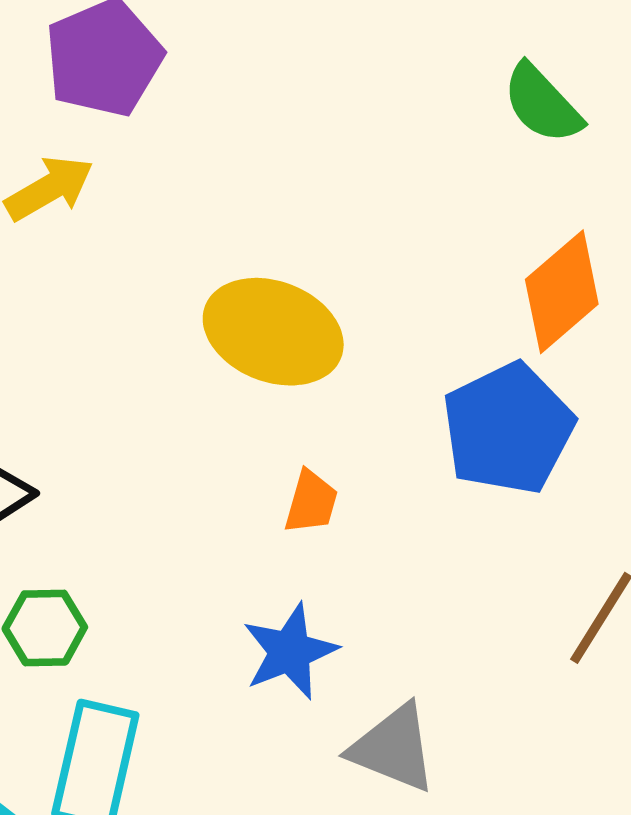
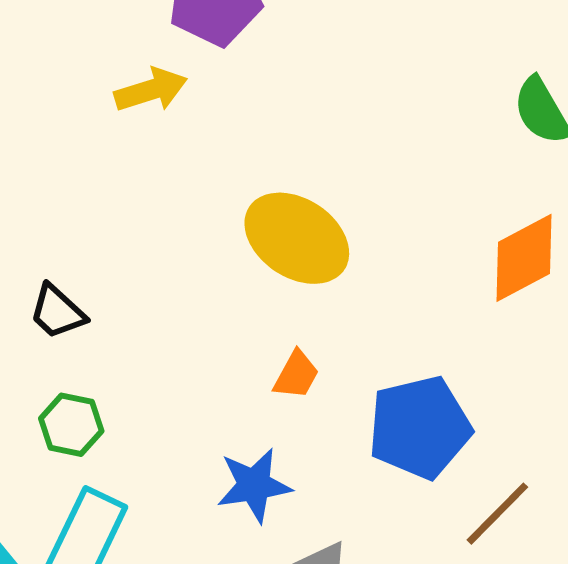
blue pentagon: (508, 429) -> (420, 427), moved

